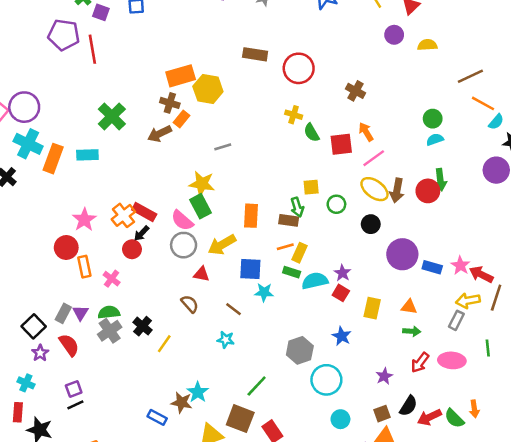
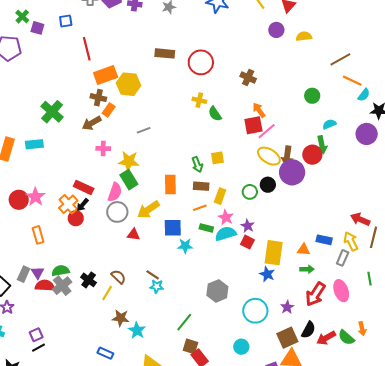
red line: (92, 49) -> (87, 49), moved
cyan semicircle: (435, 139) -> (329, 124), moved
red square: (341, 144) -> (253, 125), moved
green circle: (336, 204) -> (250, 192), moved
green arrow: (297, 207) -> (197, 165), moved
orange cross: (123, 215) -> (68, 204), moved
pink semicircle: (182, 220) -> (115, 192), turned -108
red circle: (66, 247) -> (19, 200), moved
yellow rectangle: (299, 253) -> (220, 196), moved
purple circle: (402, 254) -> (292, 172), moved
pink star: (460, 265) -> (226, 217), moved
blue rectangle: (432, 267) -> (324, 240), moved
pink cross: (112, 279) -> (103, 148), moved, turned -32
yellow arrow: (468, 301) -> (351, 241), turned 78
brown semicircle: (190, 304) -> (118, 277), moved
yellow rectangle: (372, 308) -> (274, 253), size x1.4
brown line: (234, 309) -> (153, 275), moved
blue star: (342, 336) -> (267, 274), moved
red semicircle: (69, 345) -> (45, 286), moved, turned -48
pink ellipse: (452, 360) -> (341, 291), turned 70
red arrow: (420, 363) -> (315, 294), size x1.4
cyan circle: (326, 380) -> (255, 311), moved
brown star: (182, 402) -> (121, 318), moved
brown square: (382, 414) -> (287, 338), size x1.5
brown square: (240, 419) -> (190, 346), moved, size x0.7
cyan circle: (340, 419) -> (241, 347), moved

